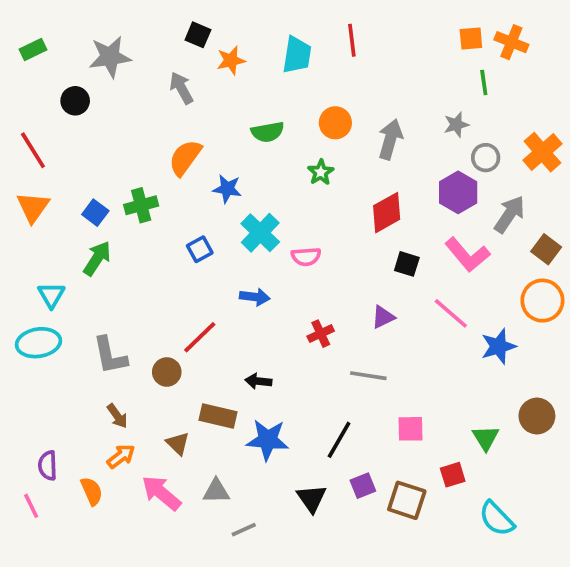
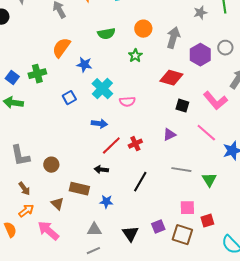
gray star: (456, 125) -> (200, 13), moved
purple hexagon: (458, 192) -> (200, 55), moved
red diamond: (387, 213) -> (171, 78), turned 45
green arrow: (97, 258) -> (13, 103), turned -114
red line: (200, 337) -> (111, 146), moved
gray line: (368, 376) -> (181, 170), moved
pink square: (410, 429) -> (187, 208), moved
green triangle: (486, 438) -> (209, 180), moved
blue star: (268, 440) -> (106, 202), size x0.6
black line: (339, 440) -> (140, 182), moved
gray triangle: (216, 491) -> (94, 230), moved

